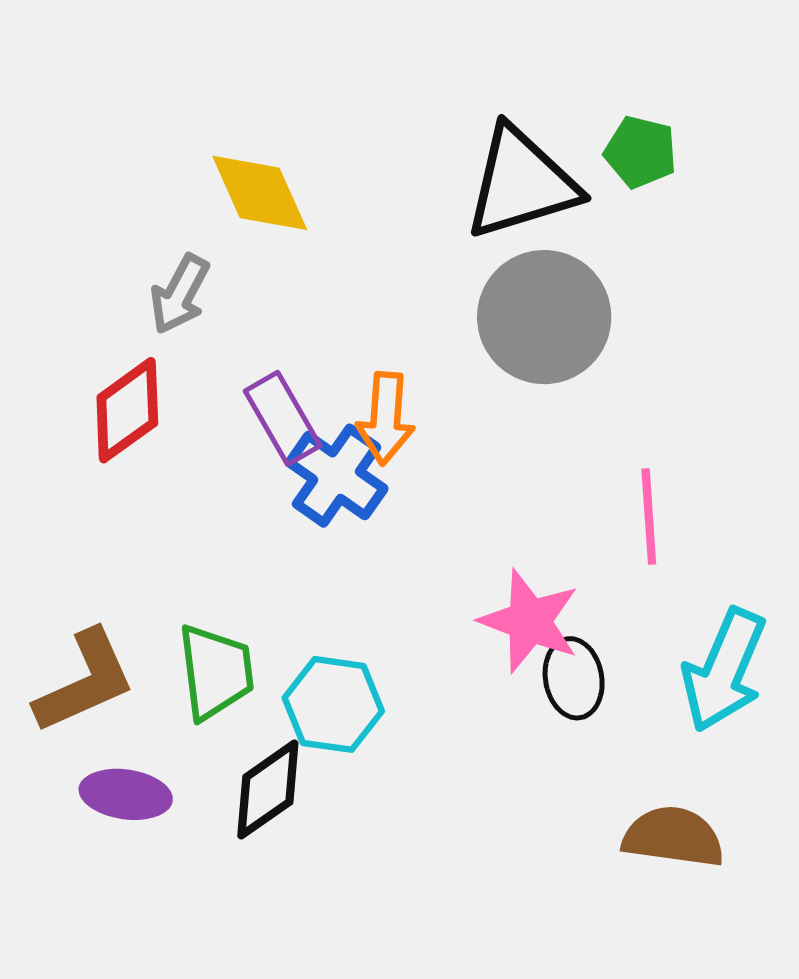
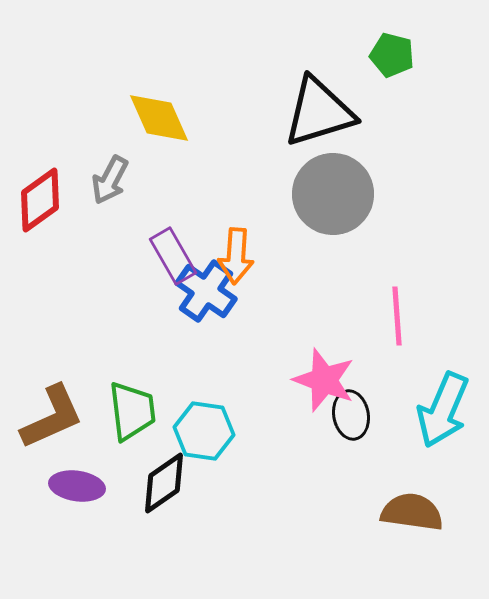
green pentagon: (641, 152) -> (392, 55), moved
red diamond: (127, 410) -> (40, 200), moved

